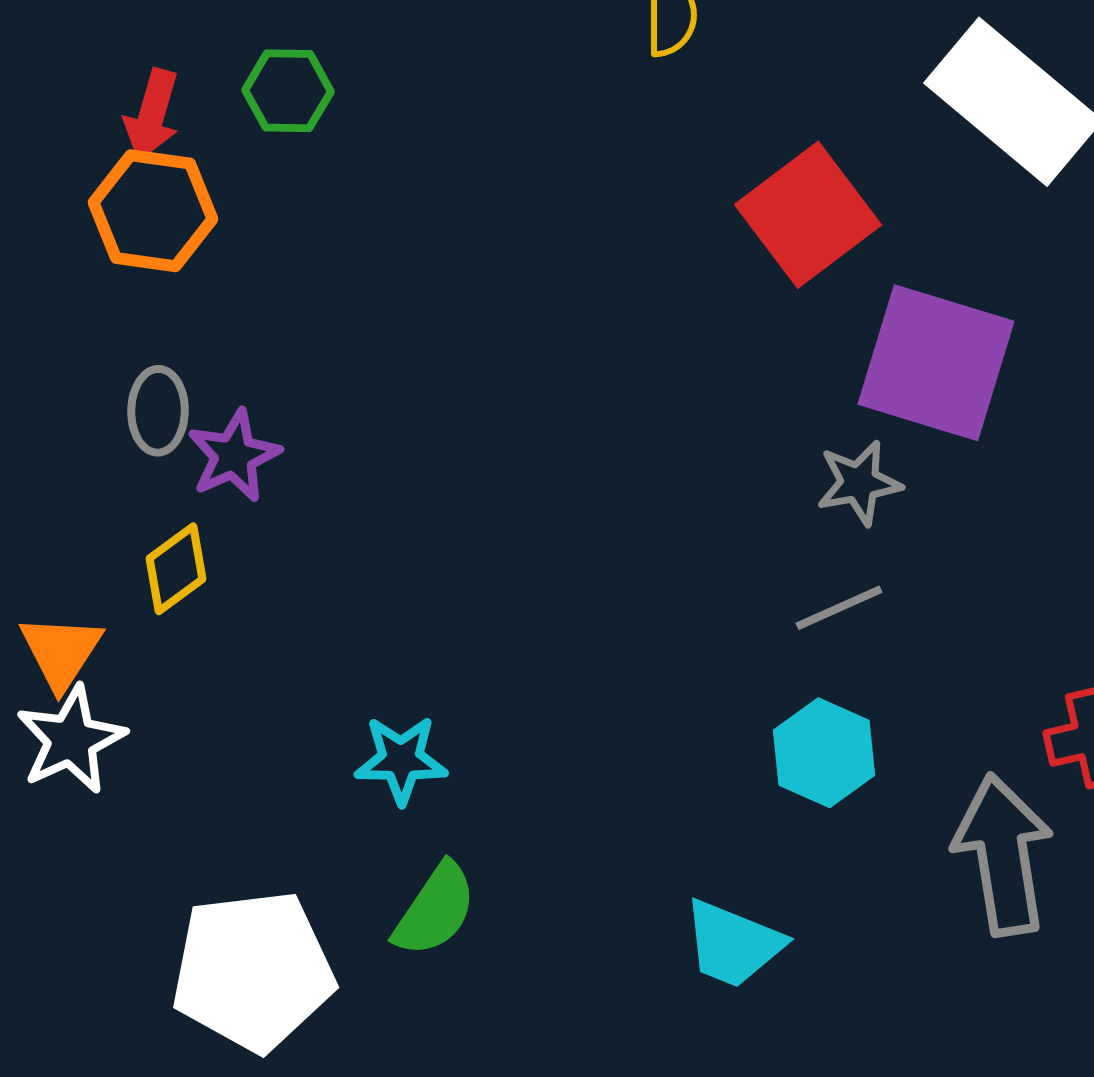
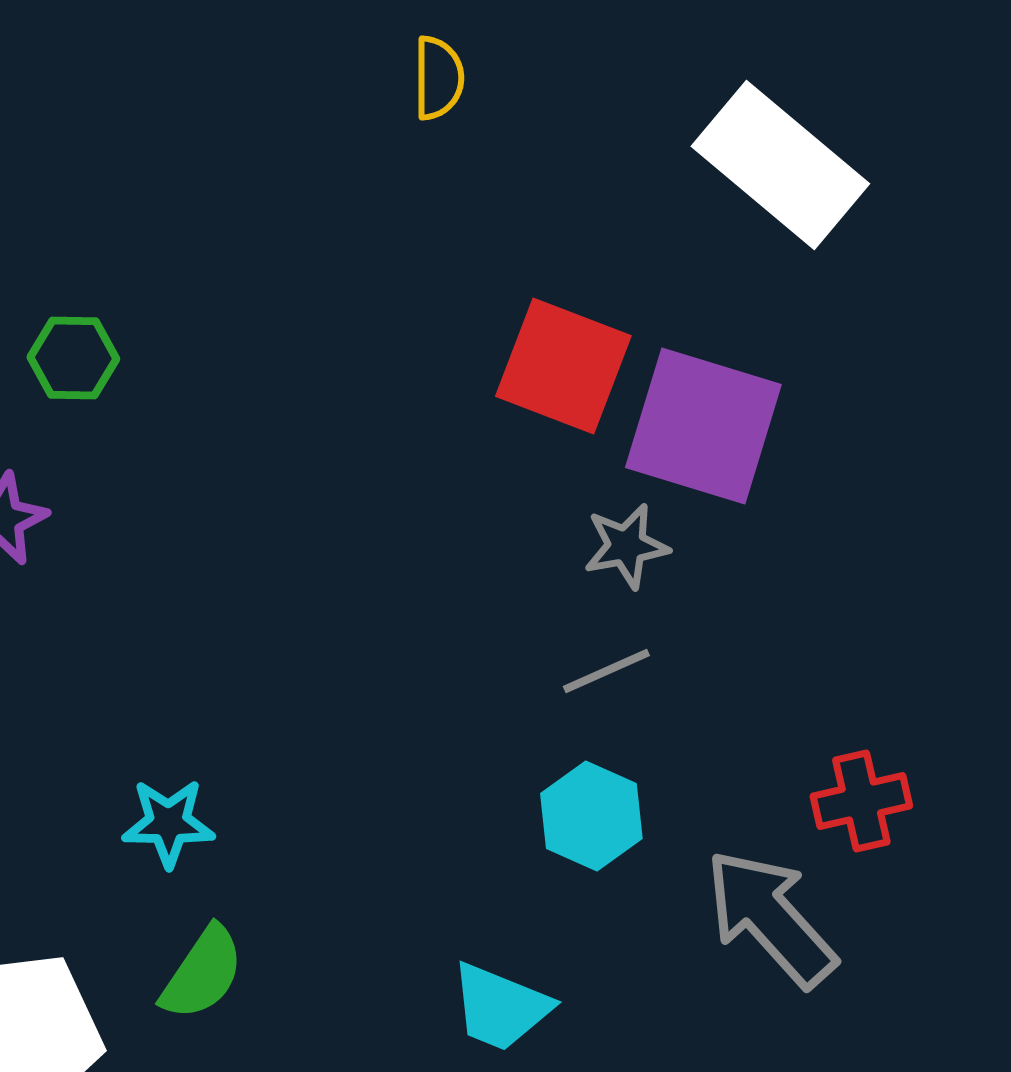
green hexagon: (288, 91) -> (73, 358), moved
red square: (808, 215) -> (563, 366), moved, turned -32
gray arrow: (1003, 855) -> (770, 918), turned -33

